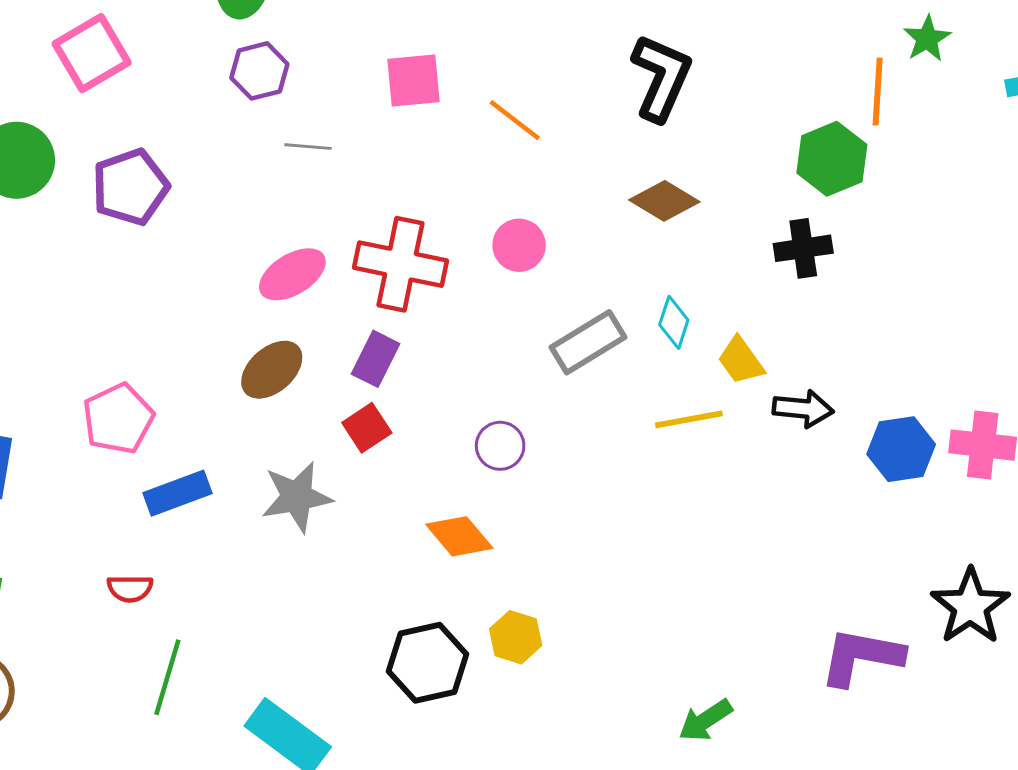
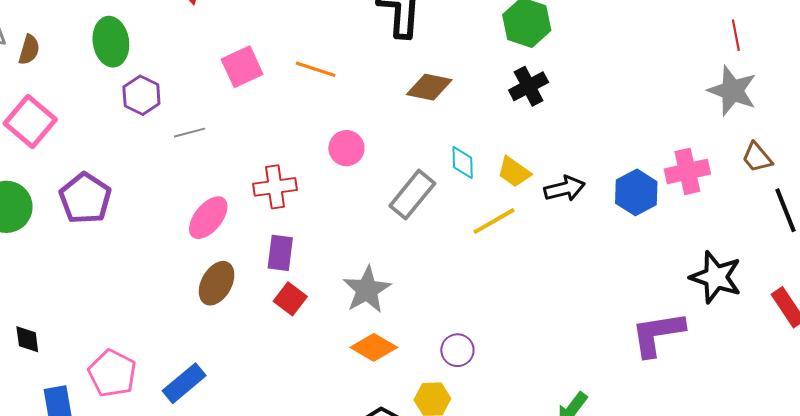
red cross: (400, 264) -> (275, 187), size x0.7
pink pentagon: (118, 419) -> (112, 373), moved
purple circle: (500, 446) -> (457, 350), moved
gray star: (297, 497) -> (367, 290), moved

